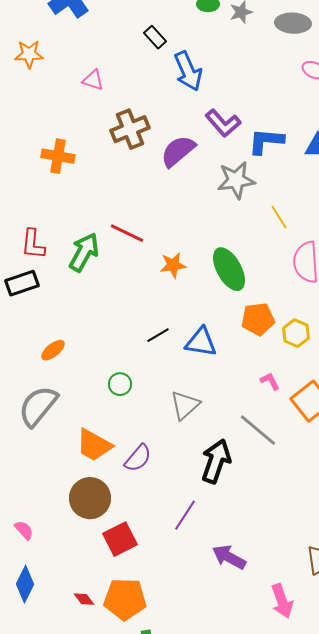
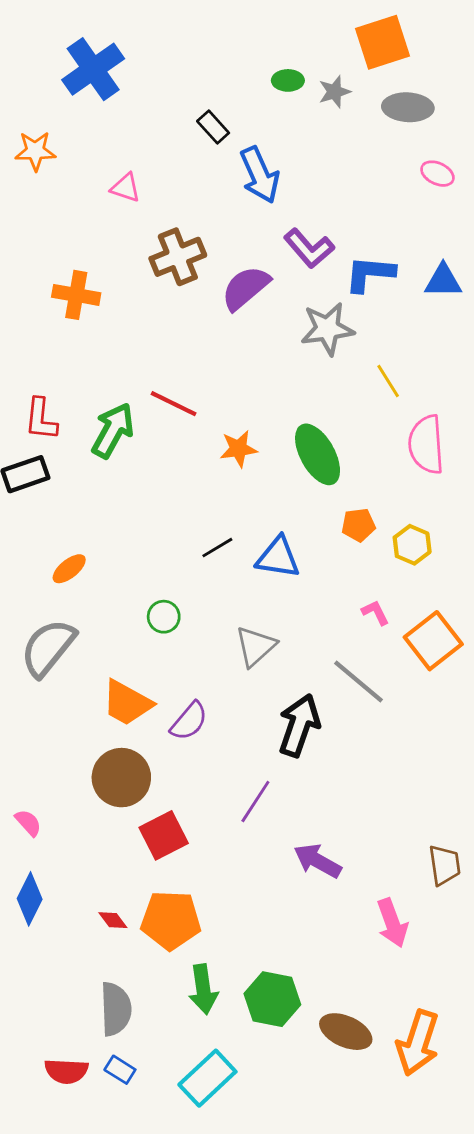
orange pentagon: (258, 319) -> (358, 525), size x0.7

